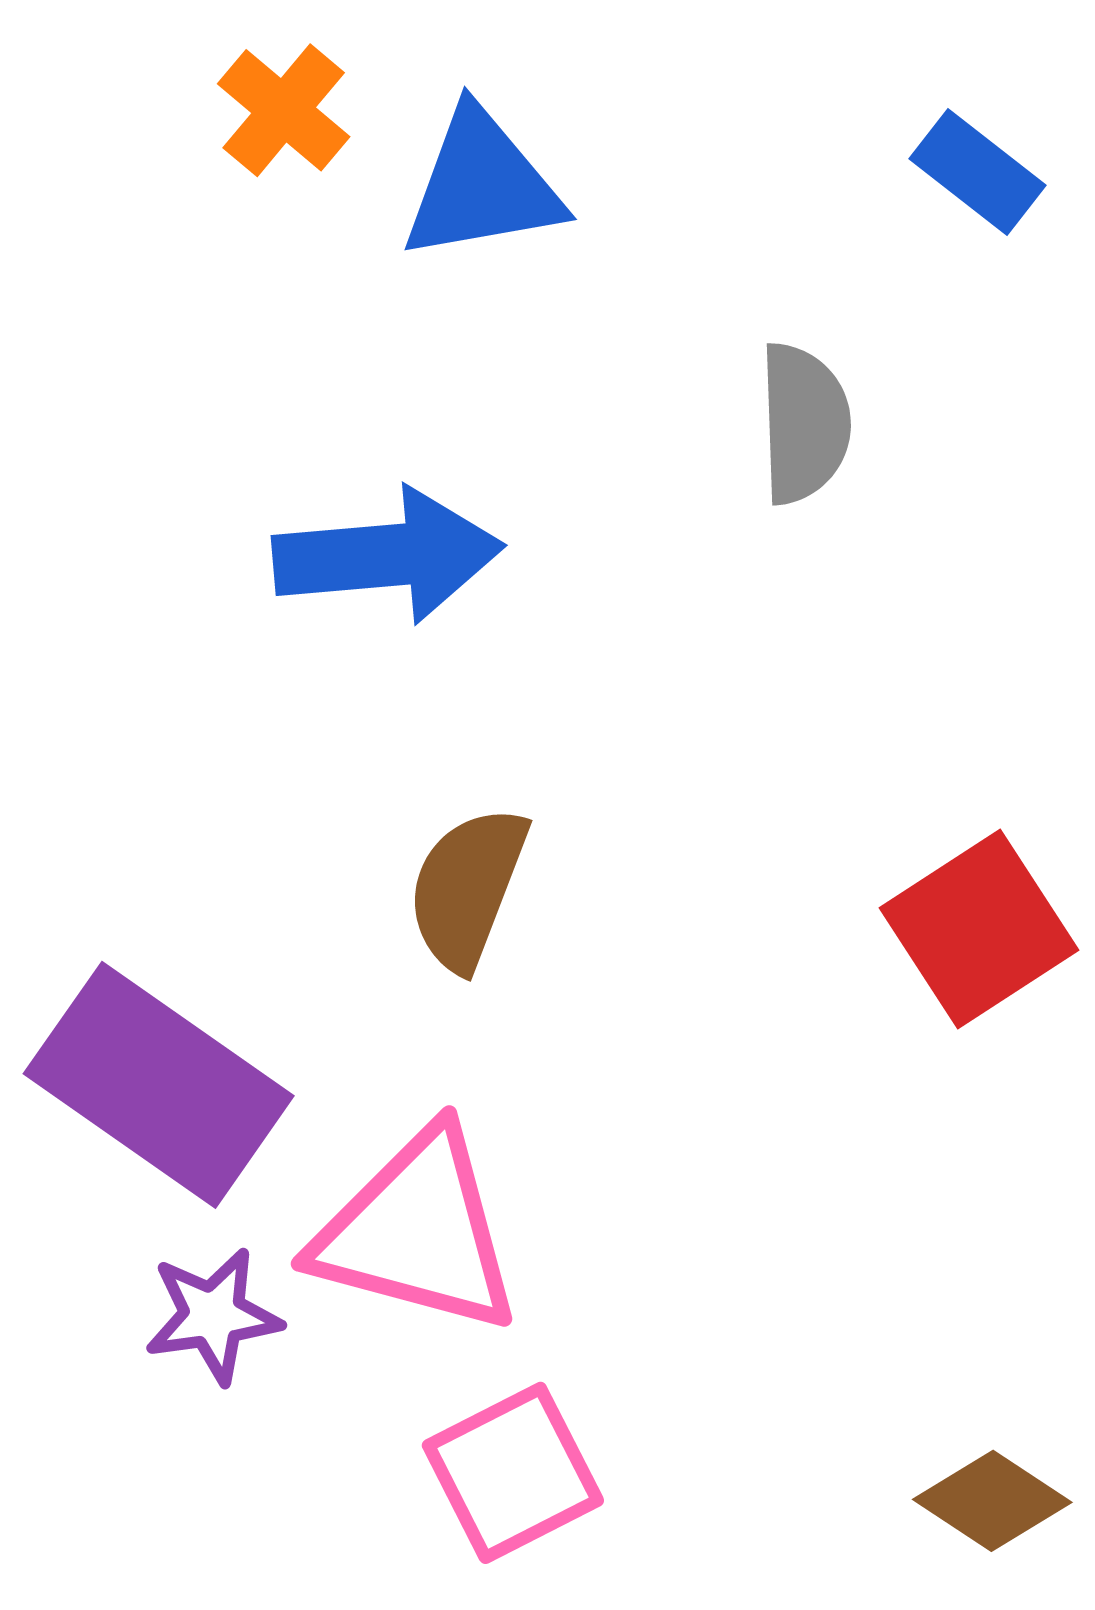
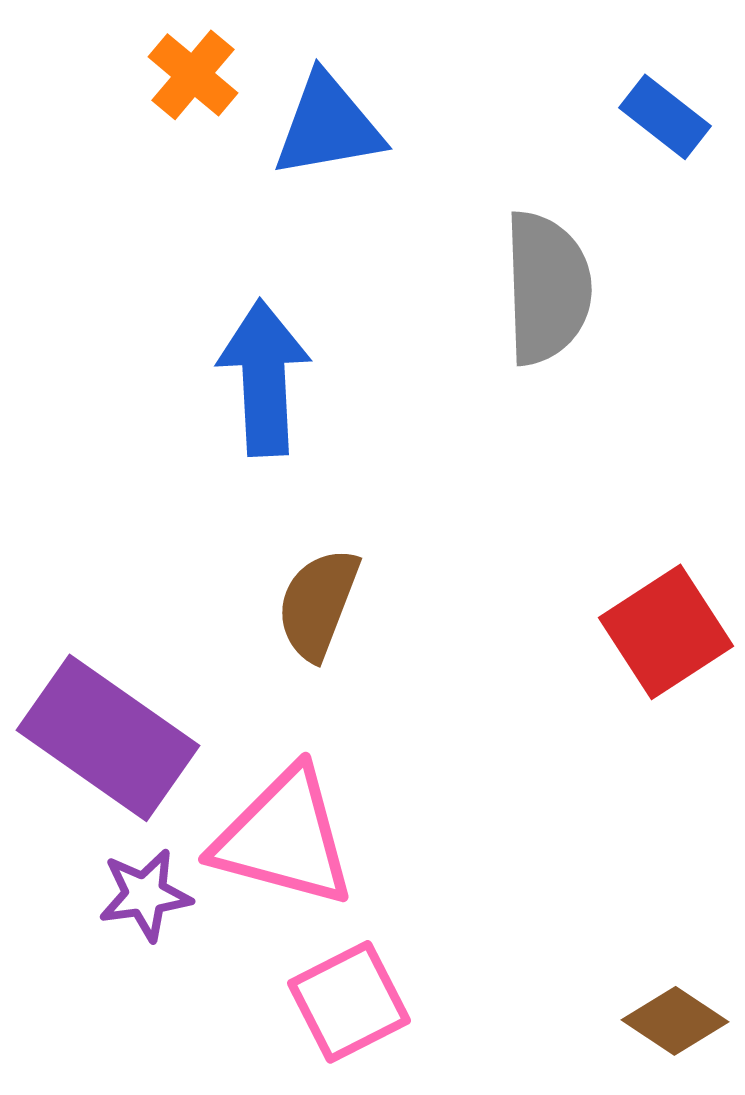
gray semicircle: (804, 423) -> (547, 288), size x1.4
blue arrow: (388, 556) -> (264, 378), turned -88

